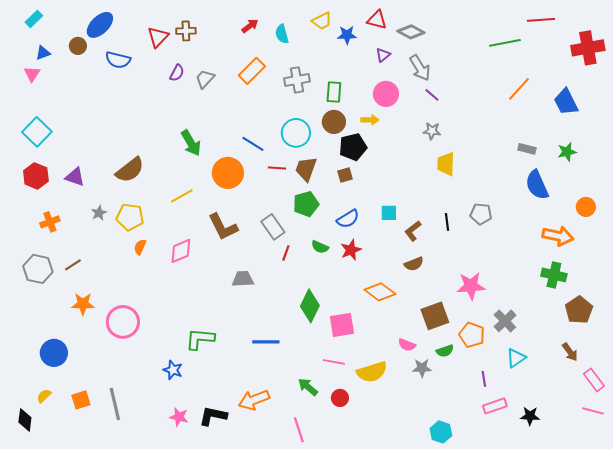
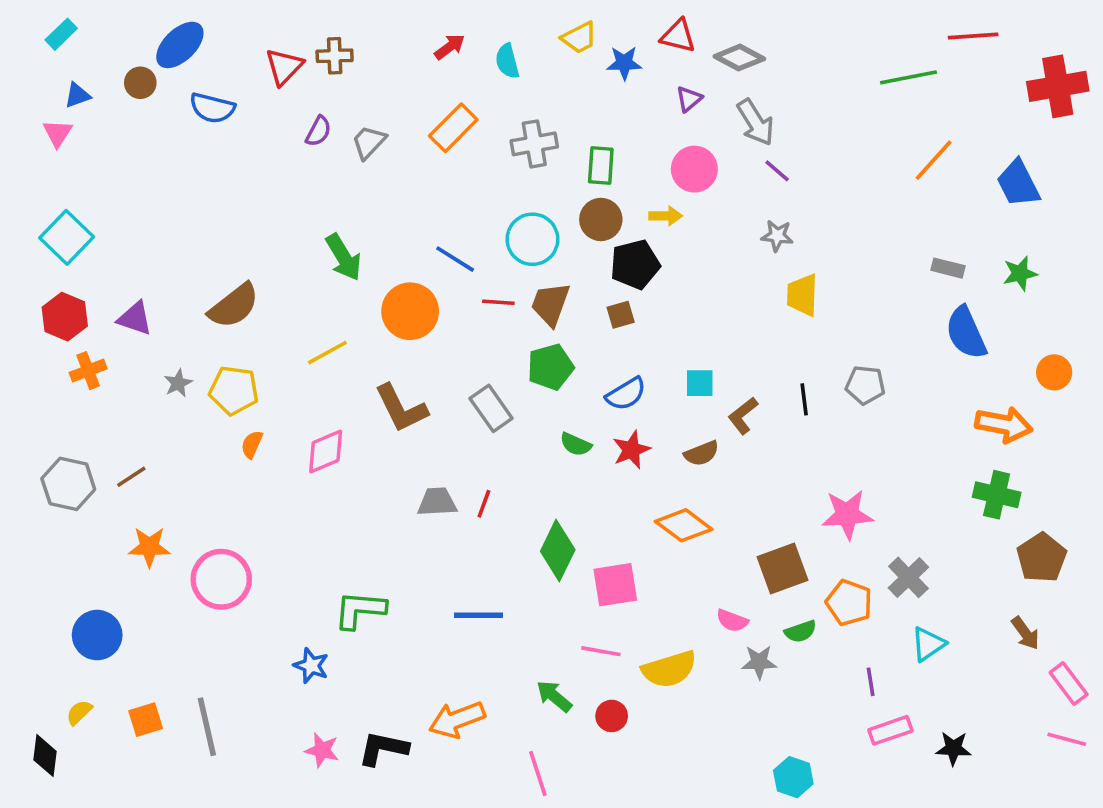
orange cross: (50, 222) -> (88, 371), moved
red line: (286, 253) -> (484, 504), moved
brown semicircle: (414, 264) -> (702, 453), moved

